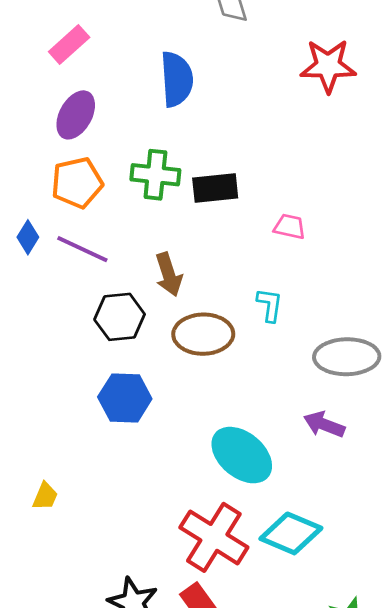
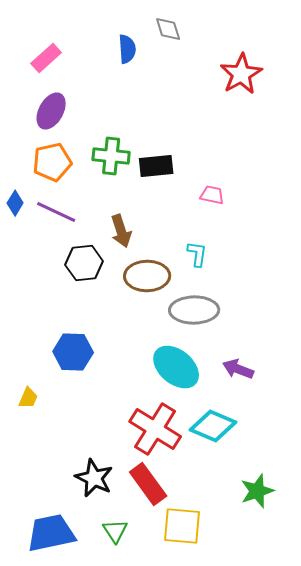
red star: (328, 66) -> (241, 74), turned -30
blue semicircle: (177, 79) -> (127, 49), moved, size x0.7
gray ellipse: (347, 357) -> (194, 310), moved
blue hexagon: (125, 398) -> (73, 352), moved
purple arrow: (324, 424) -> (238, 369), moved

